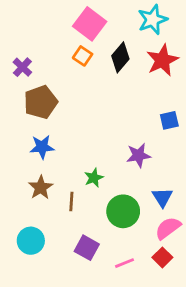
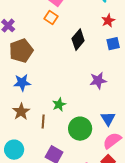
black diamond: (120, 57) -> (78, 40), moved
red star: (162, 60) -> (108, 21), size x0.6
blue square: (169, 120) -> (113, 44), moved
purple star: (139, 155) -> (98, 81), moved

